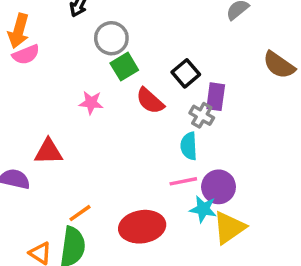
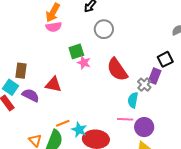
green square: (124, 67) -> (76, 51), moved
black square: (186, 73) -> (165, 59), moved
red semicircle: (150, 101) -> (117, 70), size x1.4
cyan star: (203, 209) -> (79, 130), moved

